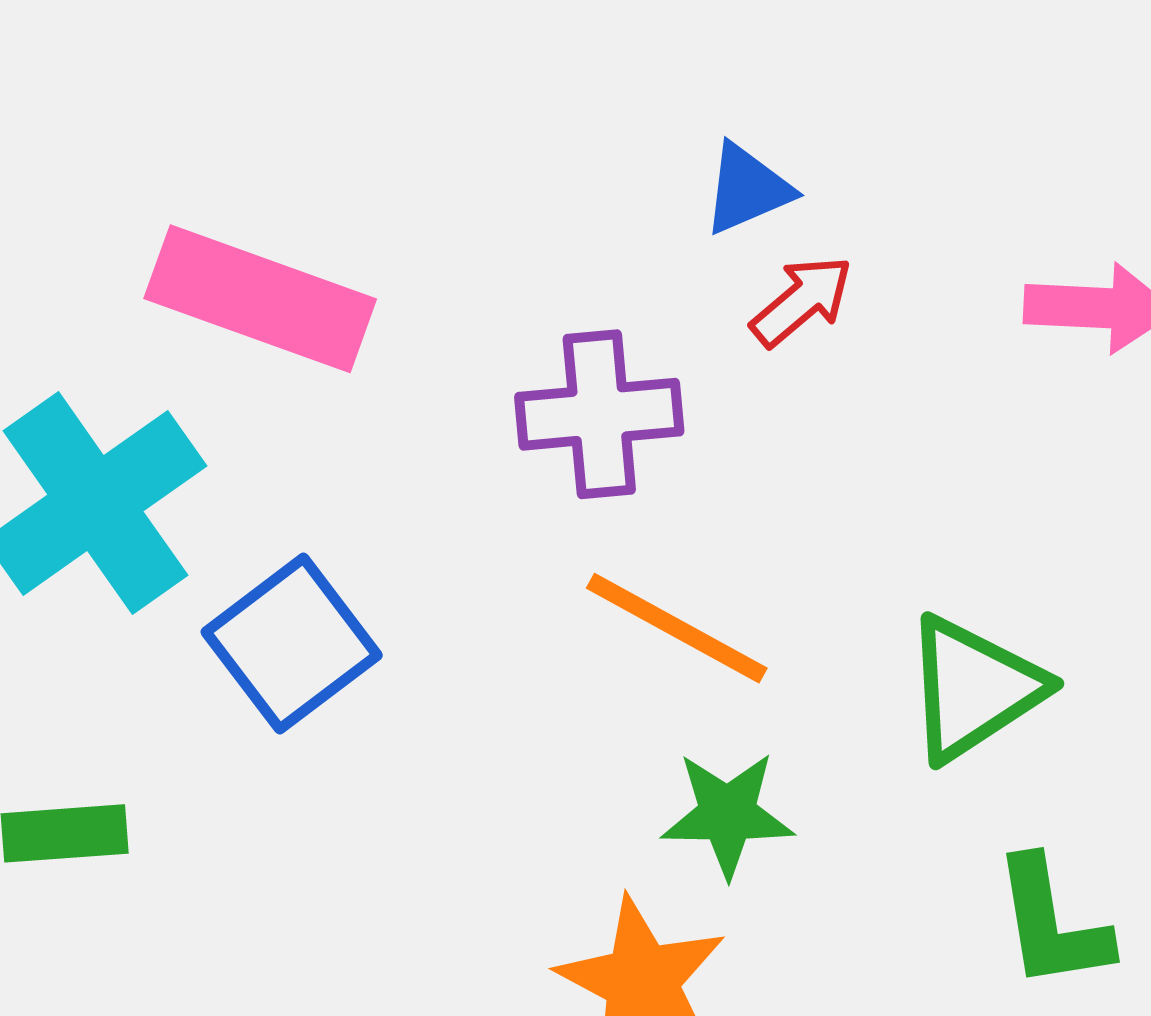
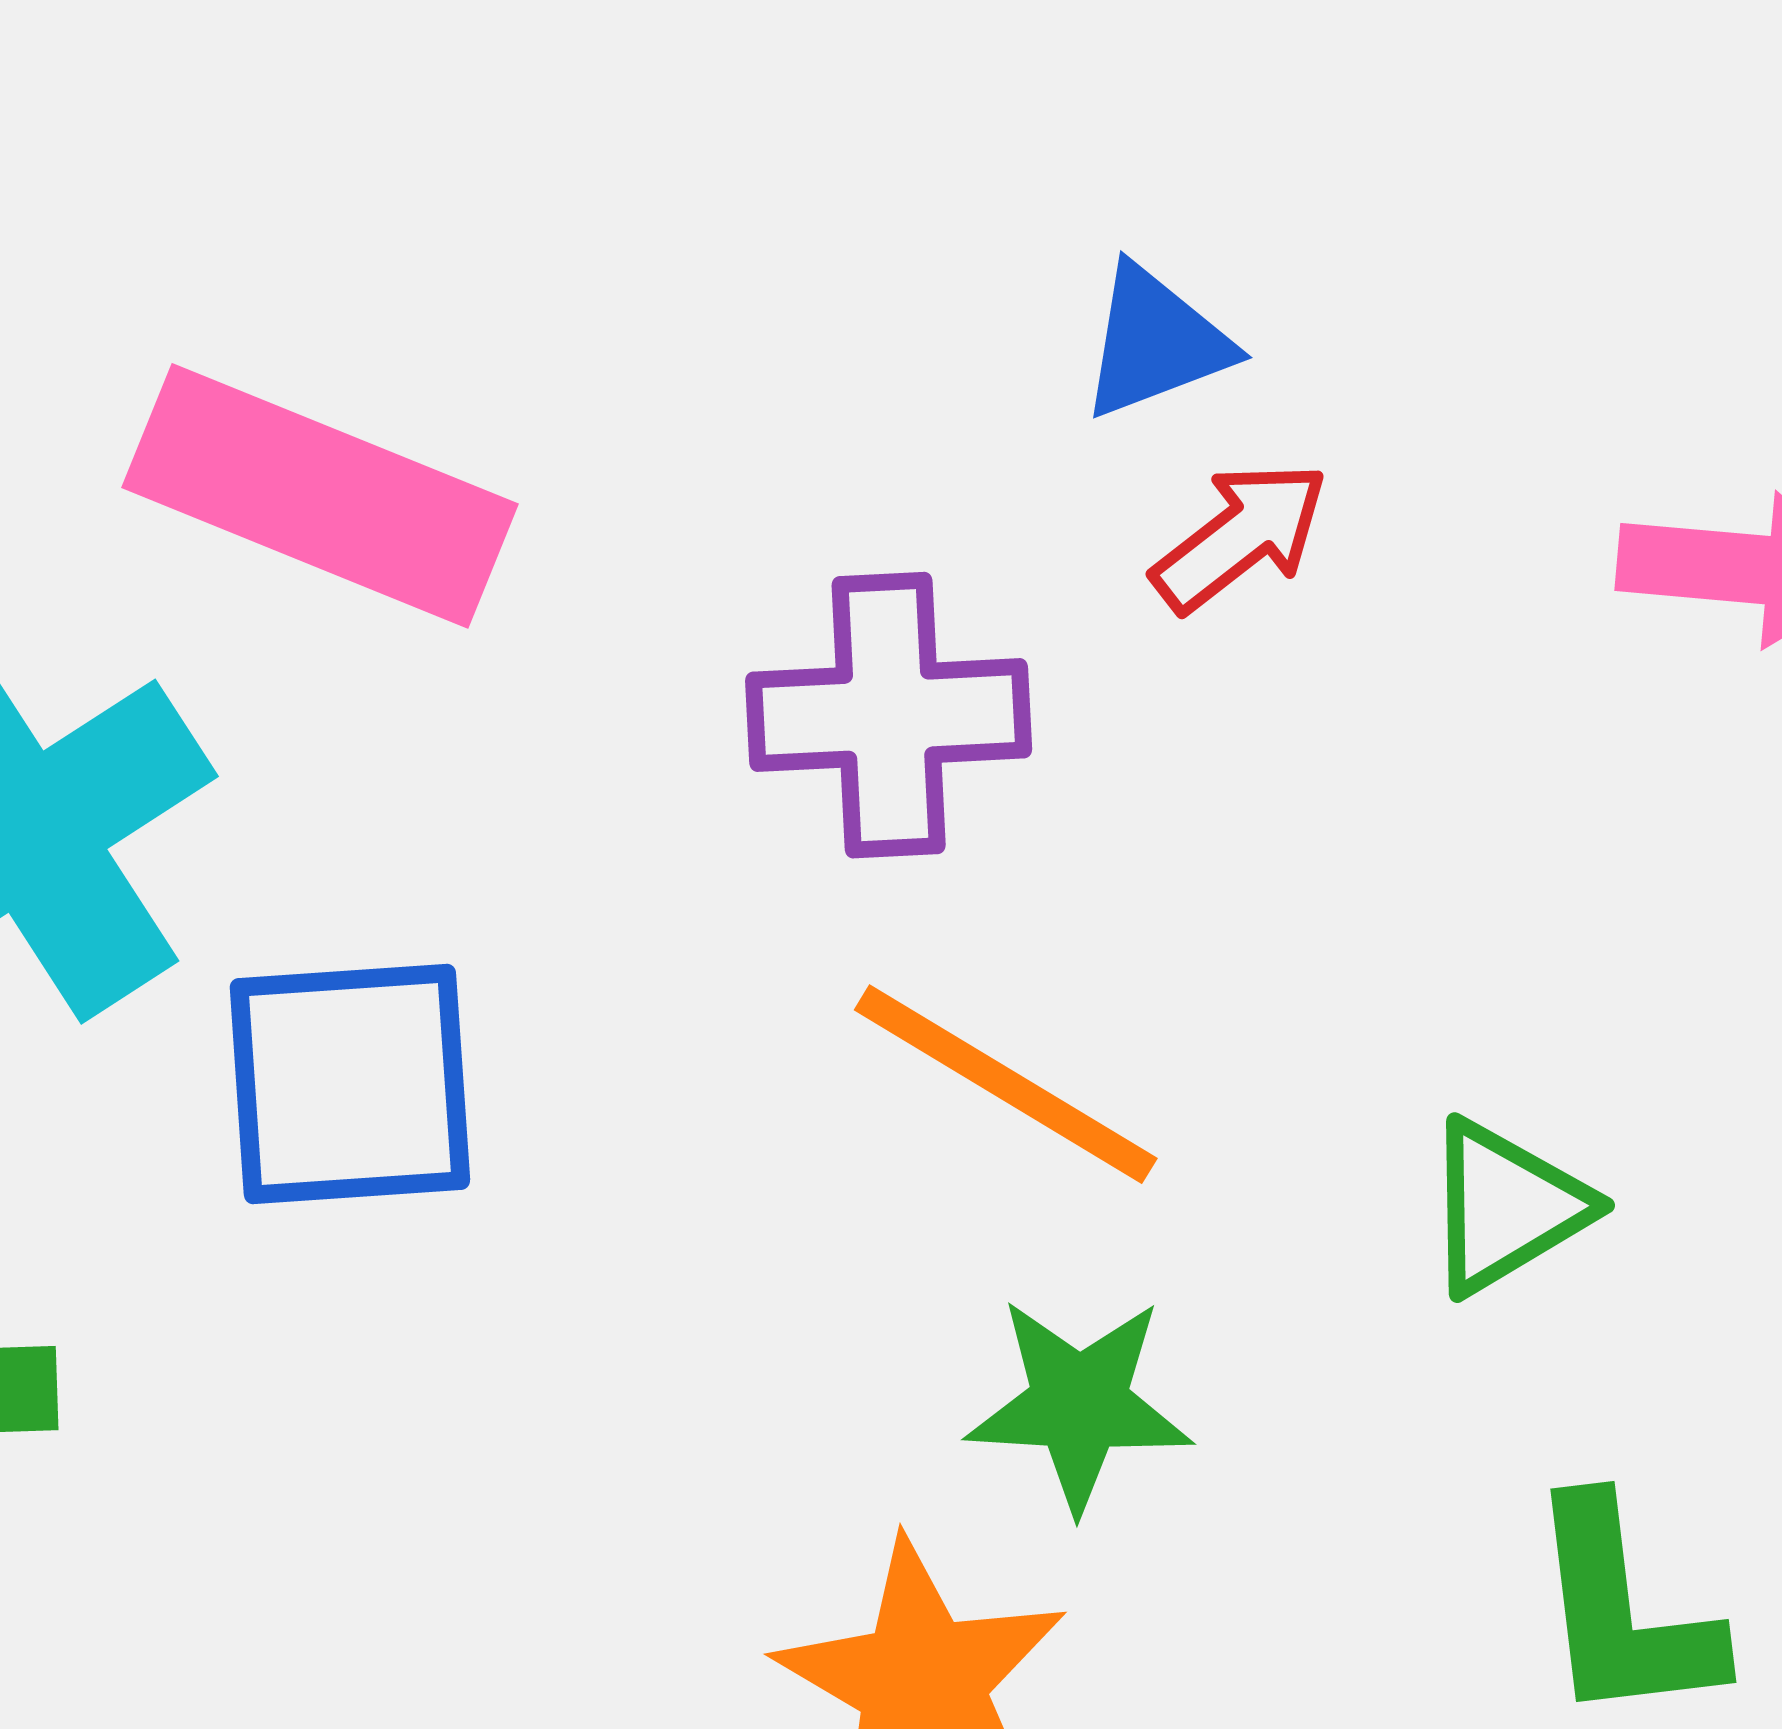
blue square: (292, 644) -> (350, 1084), turned 31
green triangle: (974, 688) -> (1506, 1207), size x0.7

